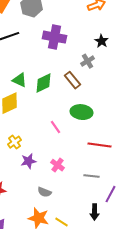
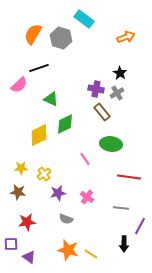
purple cross: (54, 37) -> (96, 89), moved, size x0.7
black star: (102, 41) -> (120, 73), moved
green triangle: (20, 80) -> (51, 99), moved
green diamond: (44, 83) -> (65, 124), moved
gray semicircle: (44, 192) -> (66, 219), moved

